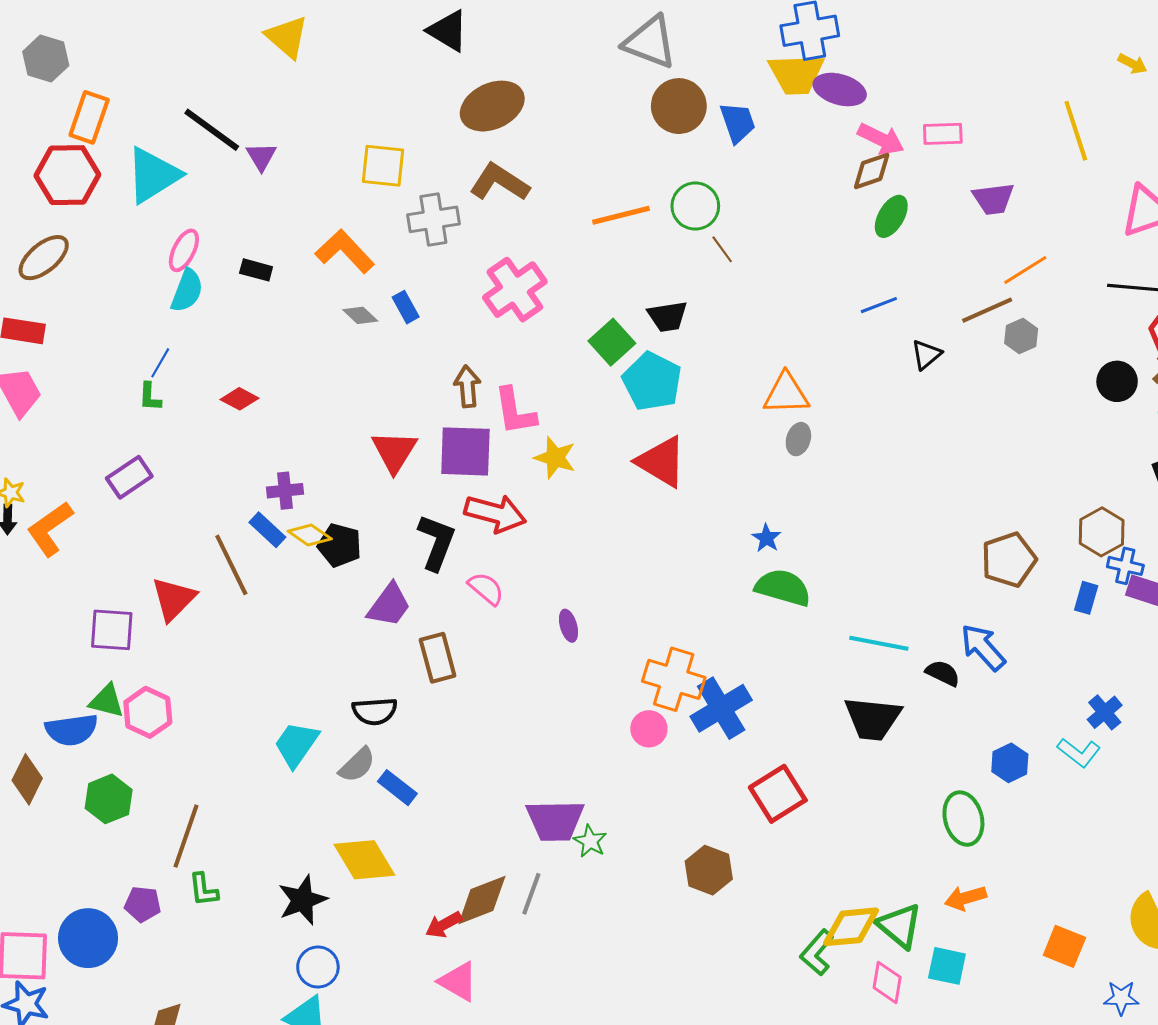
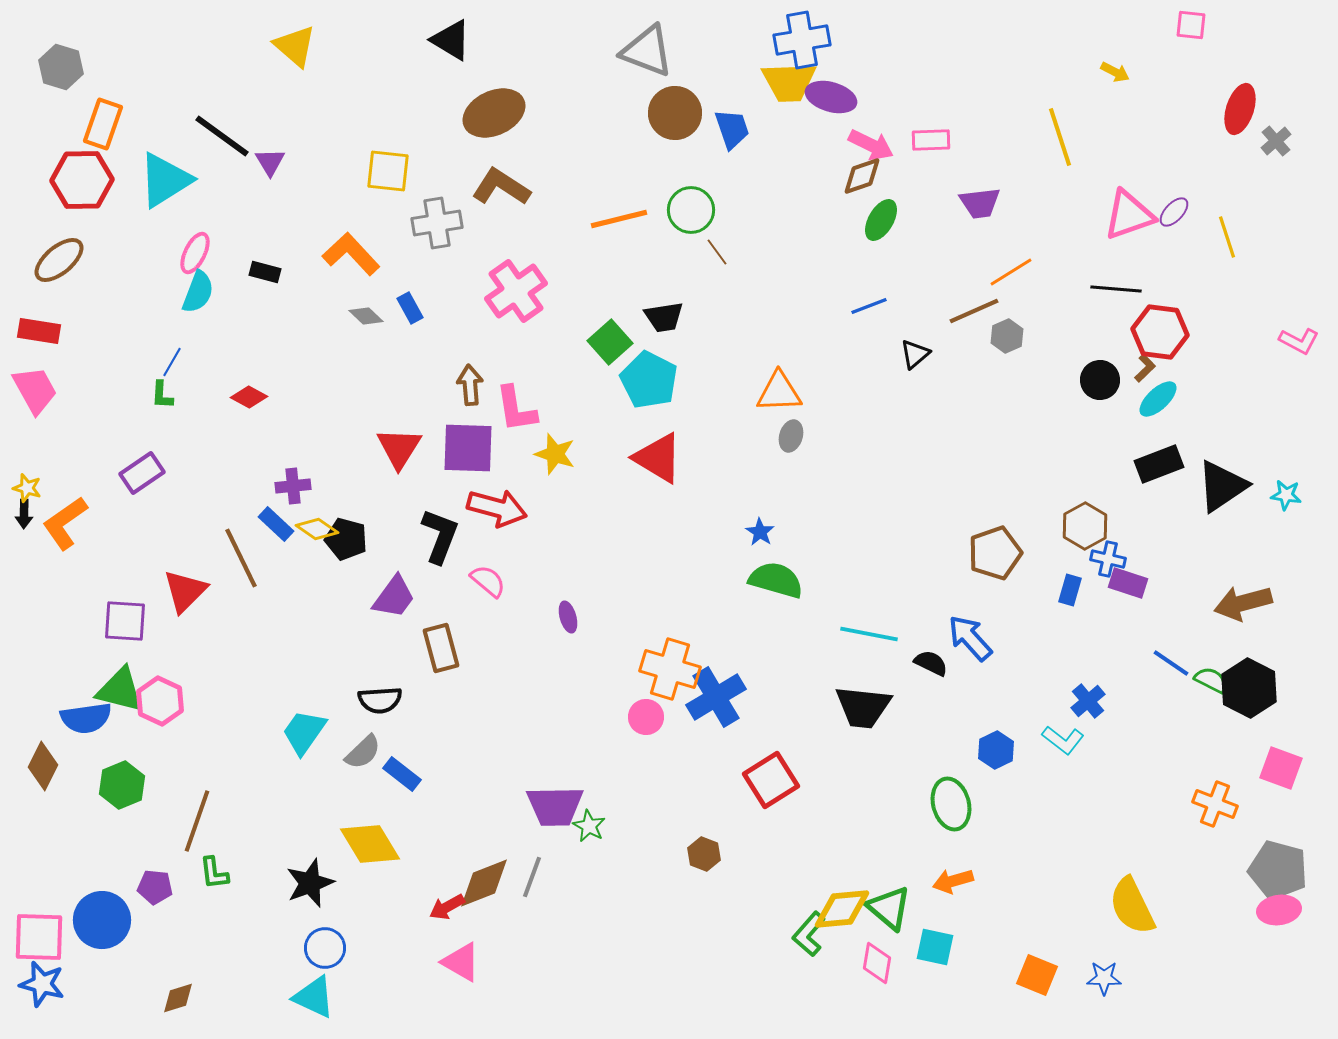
green triangle: (107, 701) -> (120, 690), size x1.4
brown hexagon: (709, 870) -> (704, 854), size x0.7
orange square: (1064, 946) -> (1037, 975), moved

